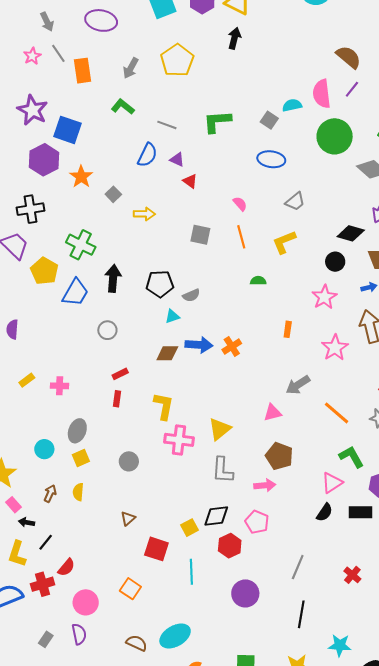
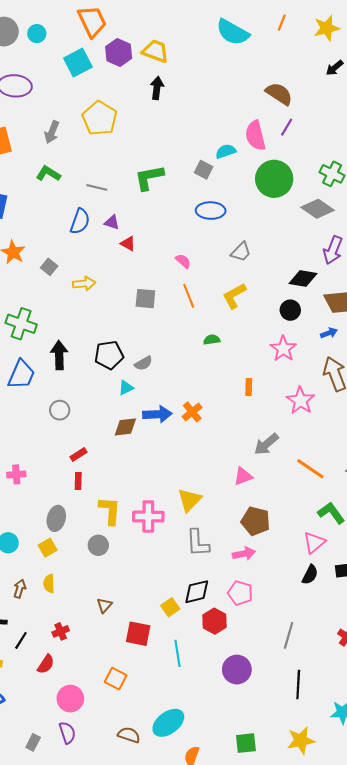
yellow L-shape: (164, 406) -> (110, 511), moved
gray ellipse: (77, 431) -> (56, 518), moved
red cross: (43, 584) -> (61, 631), moved, size x0.7

